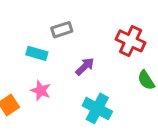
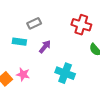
purple arrow: (85, 66) -> (45, 47), moved
pink star: (41, 91) -> (23, 74), moved

